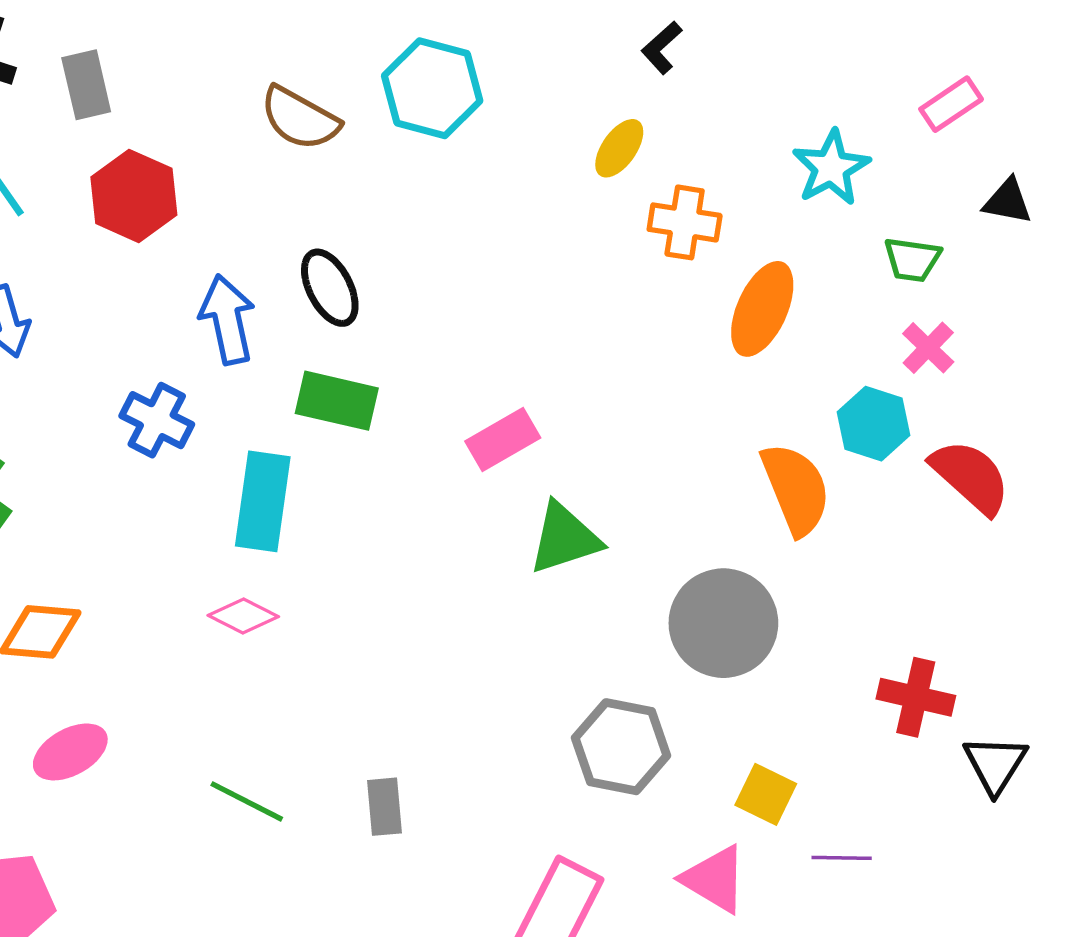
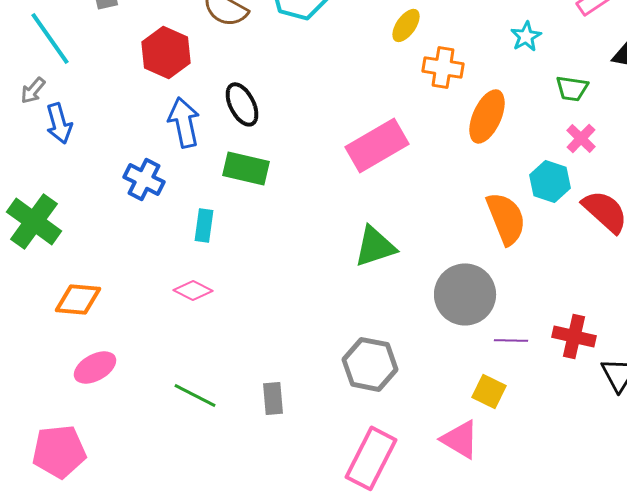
cyan star: (831, 168) -> (526, 36), size x0.7
red hexagon: (134, 196) -> (166, 52), moved
pink rectangle: (503, 440) -> (377, 145), moved, size x1.5
cyan rectangle: (263, 501) -> (204, 225), size x0.6
gray hexagon: (621, 747) -> (370, 364), moved
purple line: (842, 858) -> (511, 340), moved

